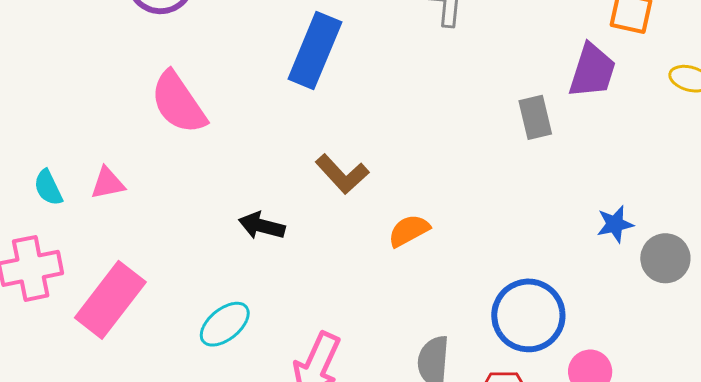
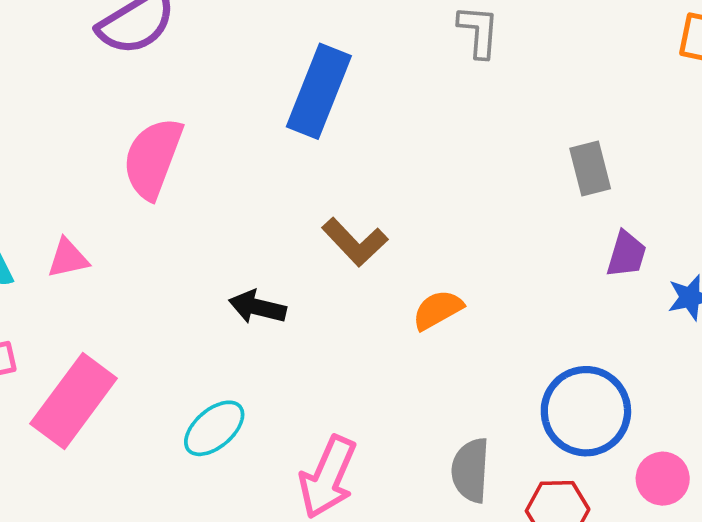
purple trapezoid: (592, 71) -> (626, 254), moved, size x0.7
pink semicircle: (178, 103) -> (153, 158), turned 56

